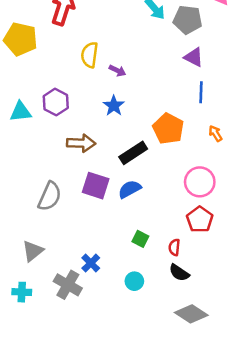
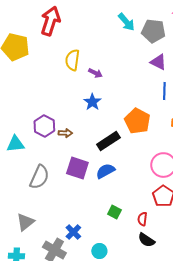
purple hexagon: (56, 102) -> (44, 126), moved
cyan triangle: (21, 112) -> (15, 144), moved
brown arrow: (81, 143) -> (65, 133), size x0.6
cyan circle: (134, 281) -> (99, 251), moved

